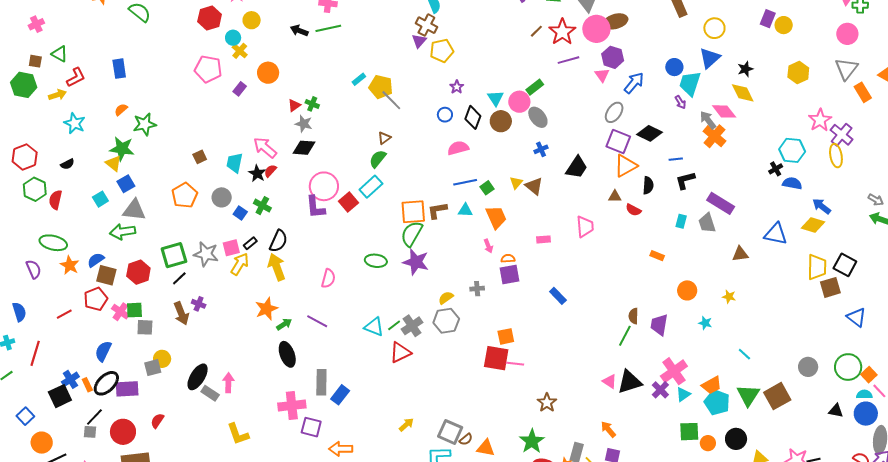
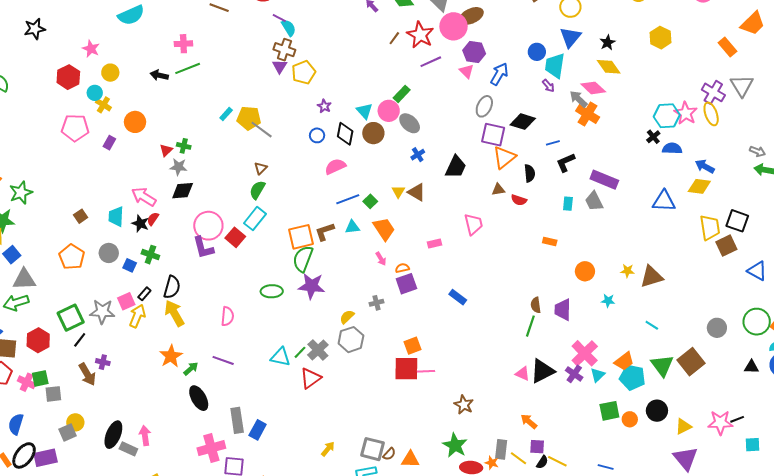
gray triangle: (846, 69) -> (742, 86), moved
pink star: (820, 120) -> (686, 113), moved
brown triangle: (740, 254) -> (651, 277), moved, size x1.4

